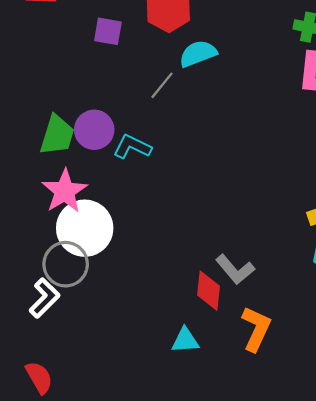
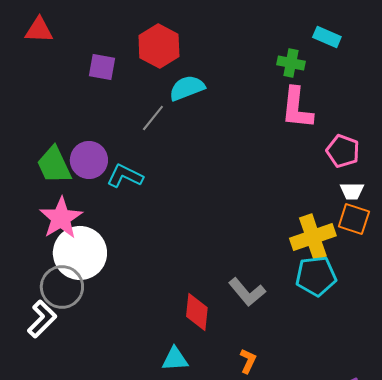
green trapezoid: (57, 135) -> (54, 165), turned 138
gray L-shape: (235, 269) -> (247, 292), moved
orange L-shape: (256, 329) -> (248, 361), moved, size x0.6

